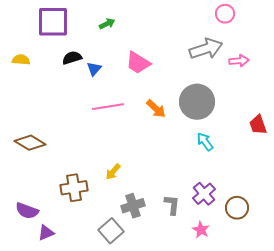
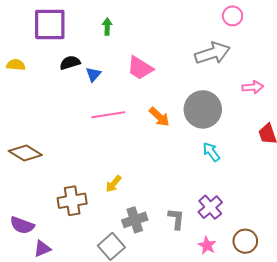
green arrow: (107, 24) -> (107, 27), turned -63
pink arrow: (239, 61) -> (253, 87), moved
brown circle: (237, 208) -> (245, 241), moved

